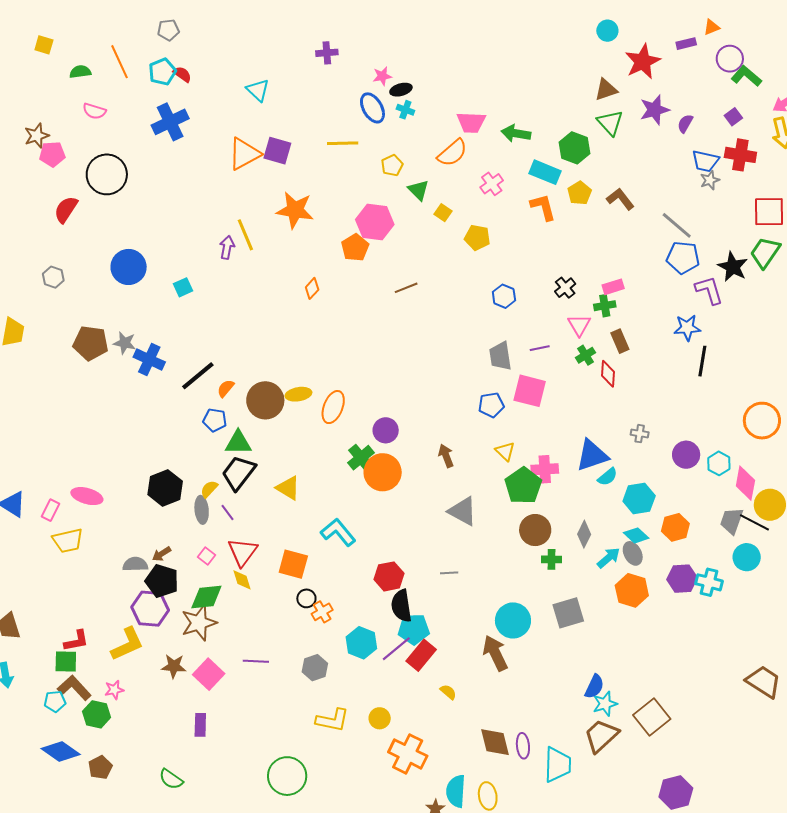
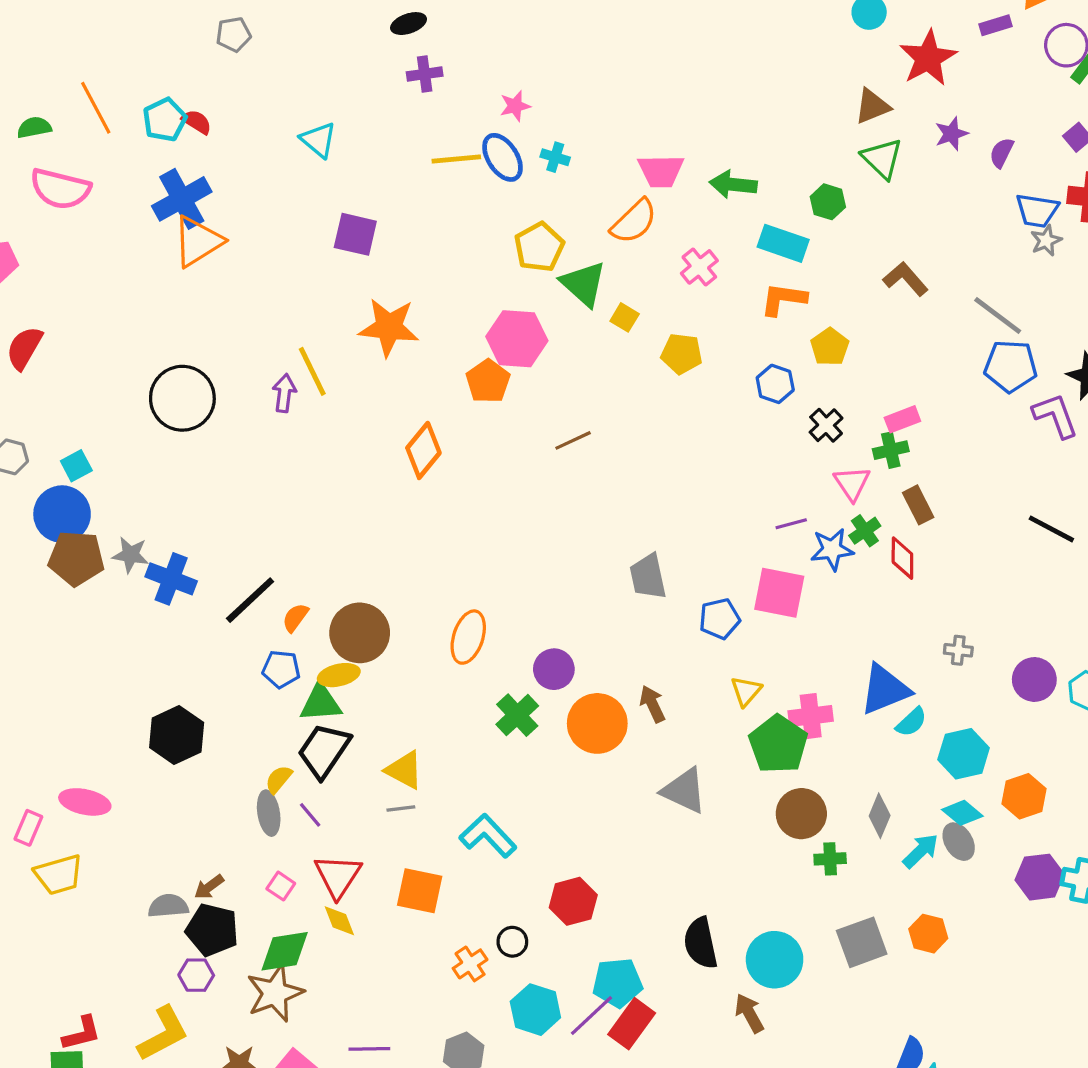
gray pentagon: (168, 30) -> (233, 34), moved
black ellipse: (401, 90) -> (409, 24), moved
purple star: (655, 110) -> (951, 134), size x0.7
pink semicircle: (94, 111) -> (60, 189), size x1.6
yellow line: (343, 143) -> (456, 159), moved
green hexagon: (575, 148) -> (828, 202), size x0.7
orange triangle: (244, 154) -> (198, 241), moved
yellow pentagon: (392, 165) -> (539, 247), size x1.4
black circle: (107, 174) -> (182, 398), moved
green triangle: (418, 190) -> (583, 284), size x1.4
yellow pentagon: (579, 193) -> (830, 347), moved
orange L-shape: (543, 207) -> (783, 299), turned -64
blue circle: (129, 267) -> (62, 514), moved
cyan square: (183, 287) -> (76, 466), moved
orange diamond: (312, 288) -> (423, 450), size x1.6
blue hexagon: (504, 296) -> (775, 384), moved
blue star: (687, 328) -> (832, 549), moved
gray trapezoid: (500, 356) -> (648, 577), moved
black line: (702, 361) -> (1051, 529), turned -68
yellow ellipse: (298, 394) -> (339, 675), moved
yellow triangle: (505, 451) -> (746, 691), turned 30
orange circle: (383, 472) -> (597, 723), moved
black hexagon: (165, 488) -> (177, 735), moved
gray line: (449, 573) -> (401, 808), moved
orange hexagon: (632, 590) -> (928, 934), moved, size x0.7
black circle: (306, 598) -> (512, 942), moved
black semicircle: (401, 606) -> (701, 943), moved
purple hexagon: (150, 609) -> (196, 975), size x0.6
brown arrow: (495, 653) -> (749, 1013), size x0.7

